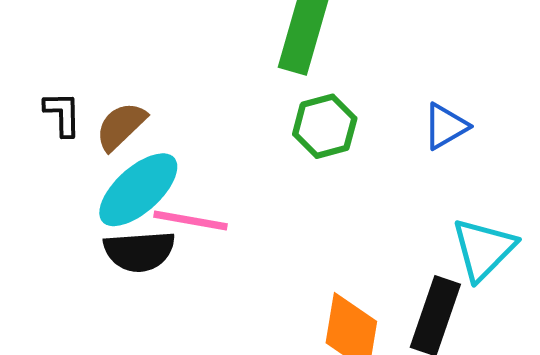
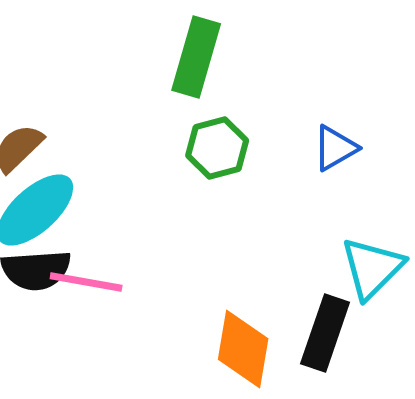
pink line: (191, 220) -> (86, 282), moved

